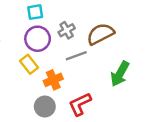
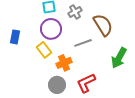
gray cross: (67, 30) -> (75, 12), moved
brown semicircle: (100, 34) -> (103, 25), turned 85

